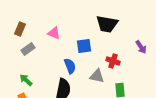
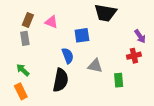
brown rectangle: (20, 29) -> (28, 20), moved
gray rectangle: (28, 49) -> (25, 38), turned -64
red cross: (113, 61) -> (134, 56), moved, turned -32

